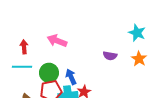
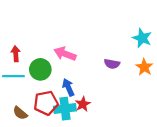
pink arrow: (57, 41) -> (65, 54), moved
green circle: (49, 73) -> (40, 69), moved

